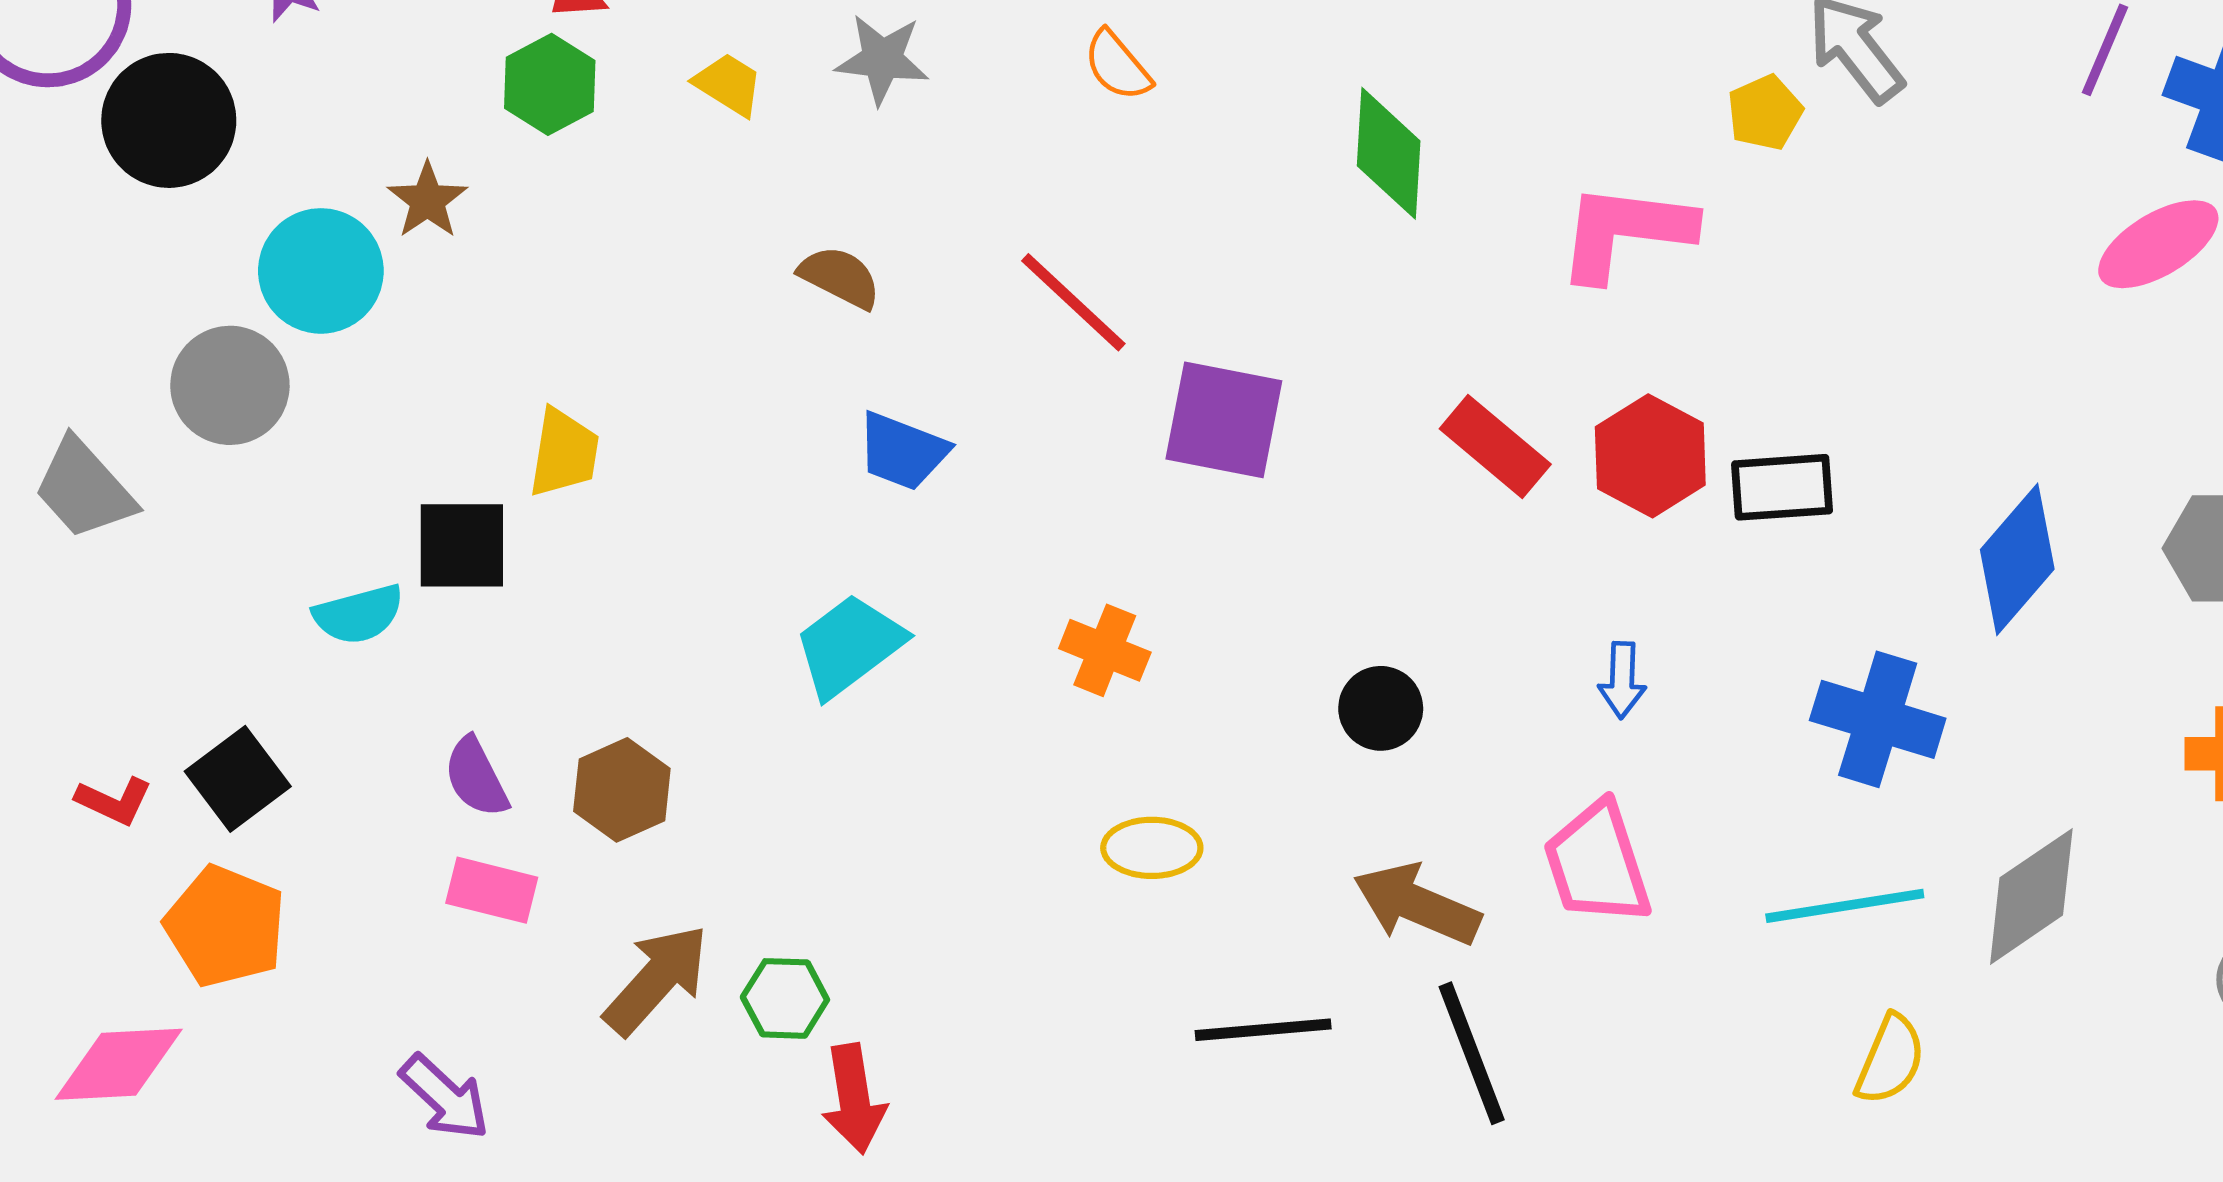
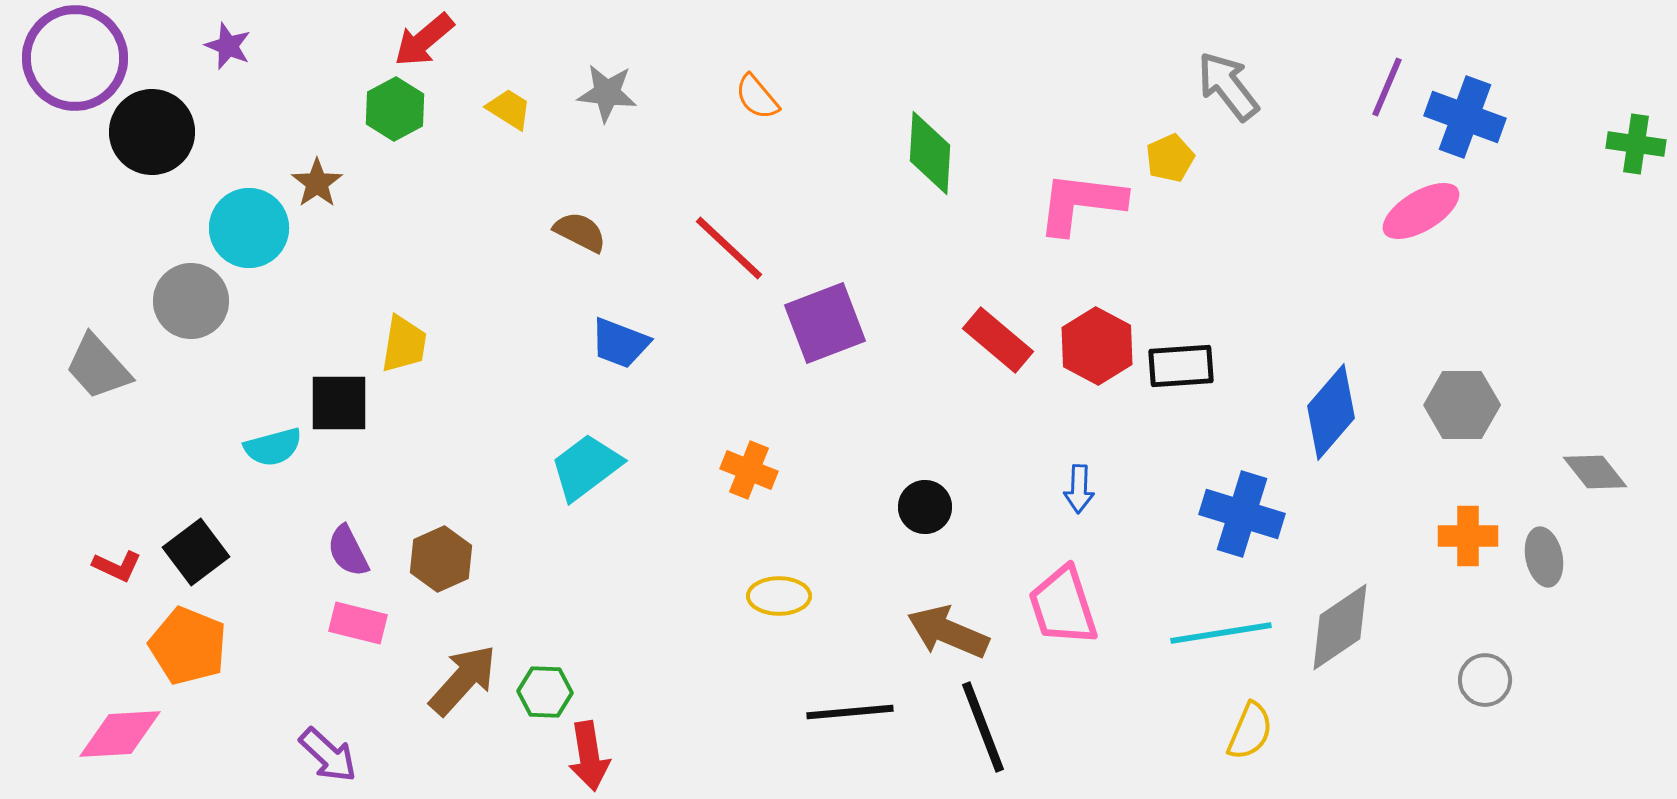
yellow pentagon: (1765, 113) -> (1170, 158), moved
purple square: (1224, 420) -> (825, 323), turned -32

